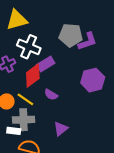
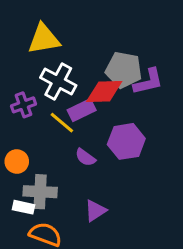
red diamond: (33, 75) -> (104, 91), moved, turned 30
purple hexagon: (93, 80) -> (126, 141), moved
yellow line: (25, 99) -> (62, 123), moved

